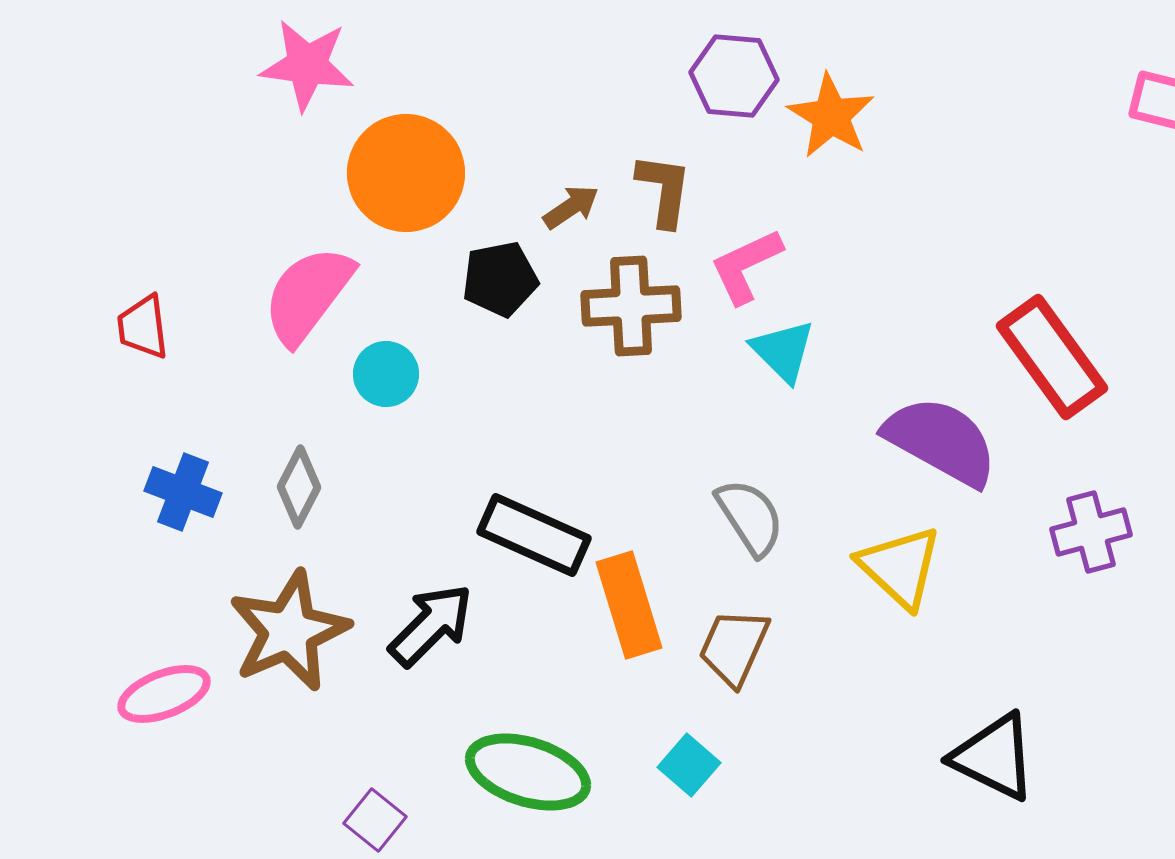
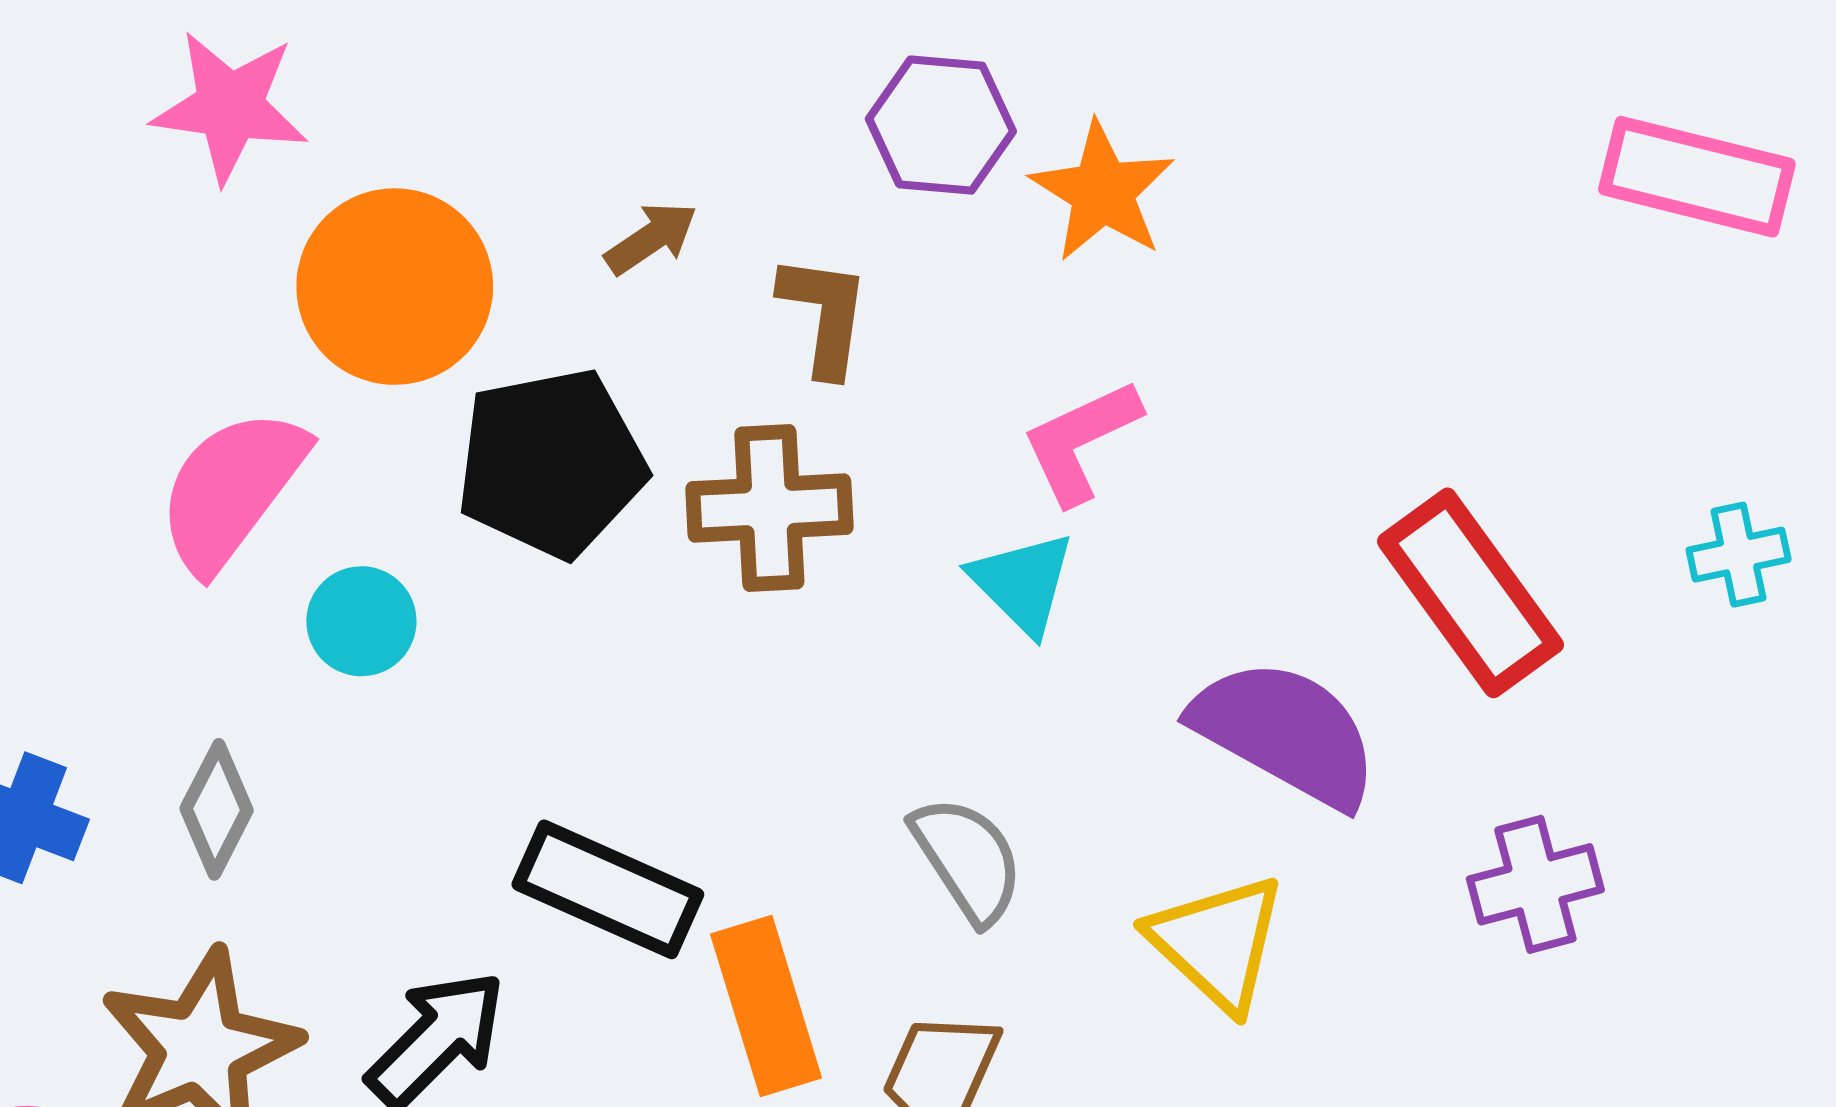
brown arrow: (571, 207) -> (651, 238), moved
pink L-shape: (746, 266) -> (1081, 441), moved
black pentagon: (500, 279) -> (551, 463), size x1.5

